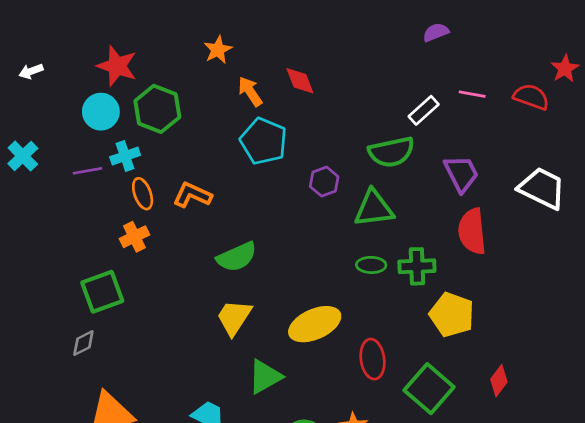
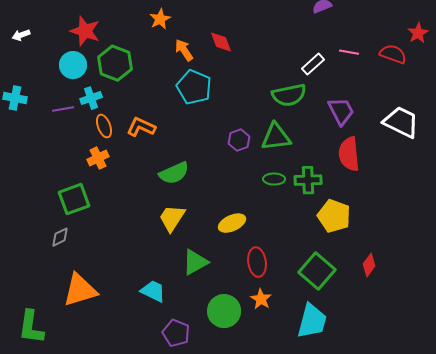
cyan cross: (23, 156) -> (15, 98), turned -35
purple hexagon: (324, 182) -> (239, 140), moved
yellow ellipse: (315, 324) -> (232, 223), size x0.7
red ellipse: (373, 359) -> (257, 262), moved

